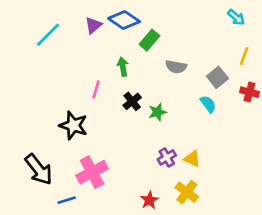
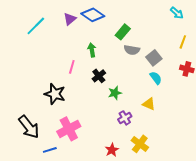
green rectangle: (149, 40) -> (123, 32), moved
gray square: (217, 77) -> (154, 58), moved
green star: (157, 112) -> (115, 93), moved
yellow triangle: (192, 159) -> (149, 104), moved

